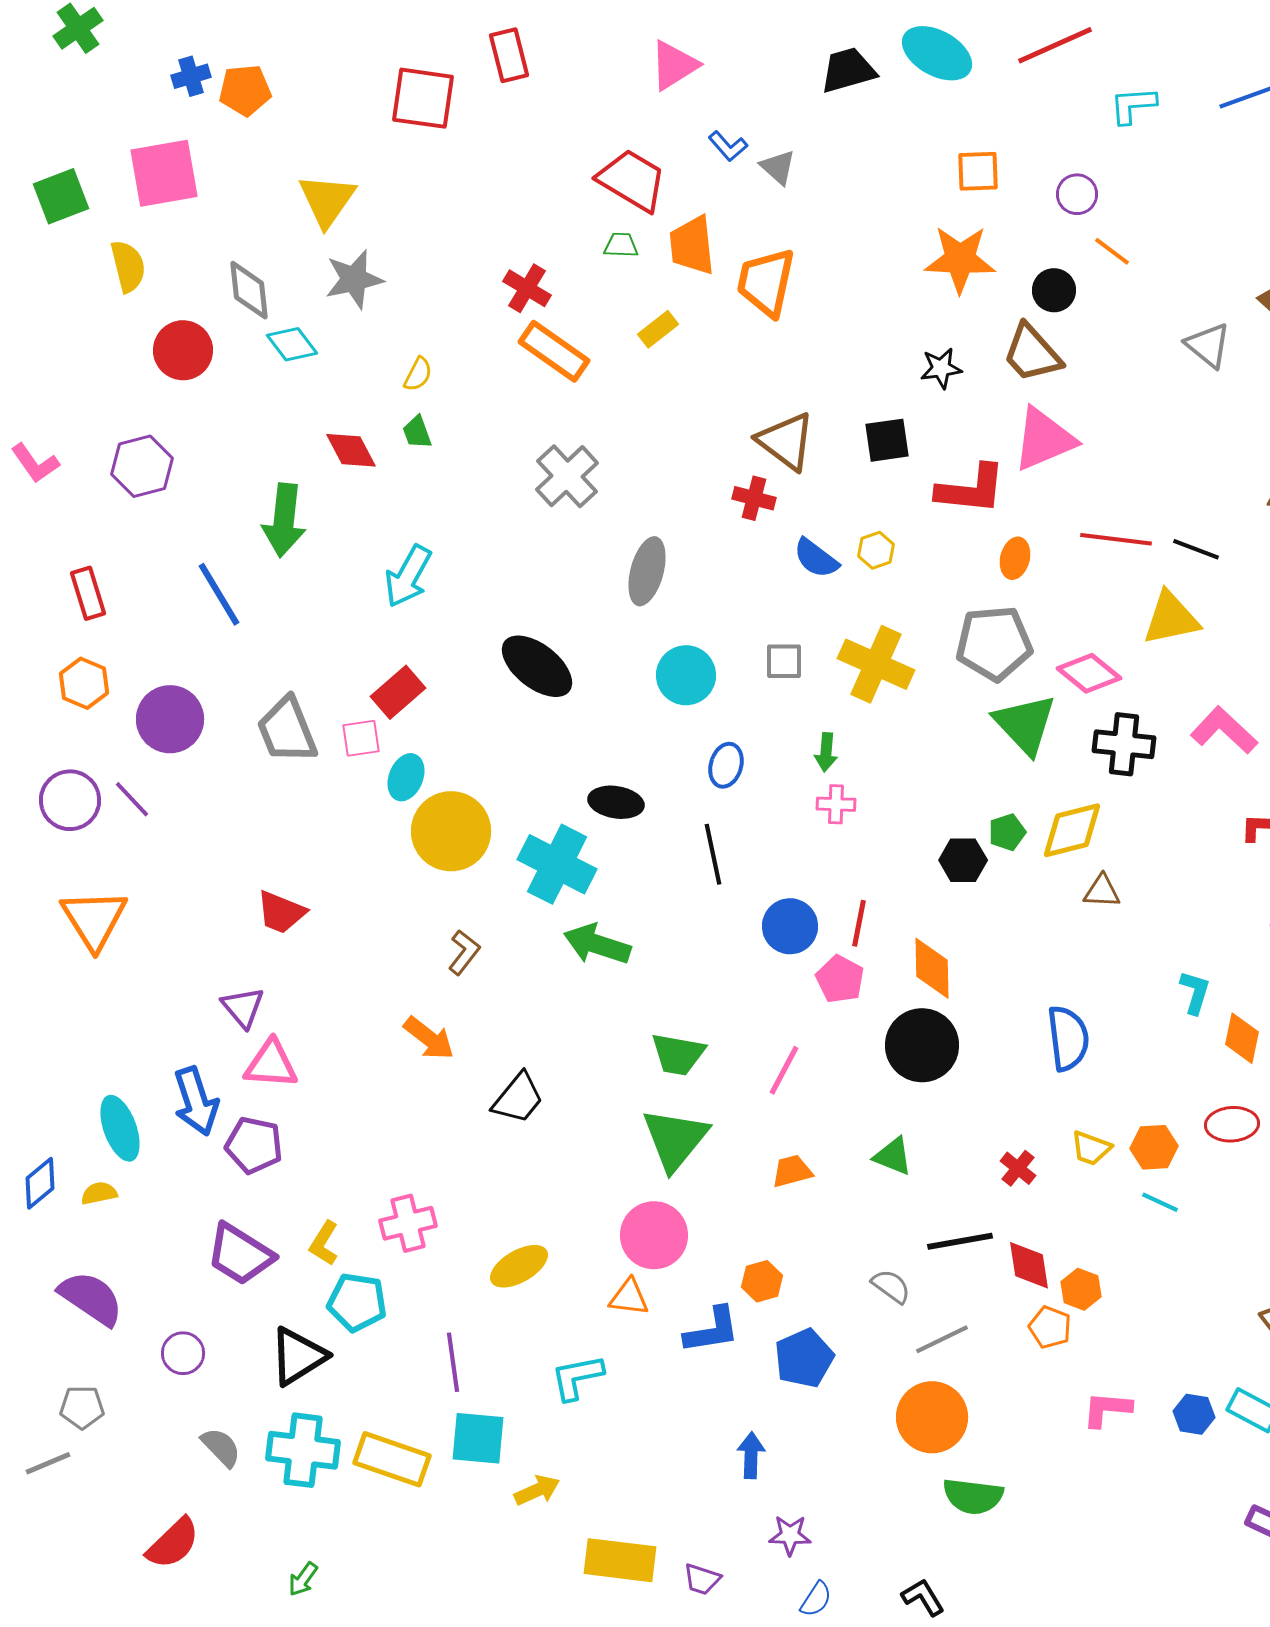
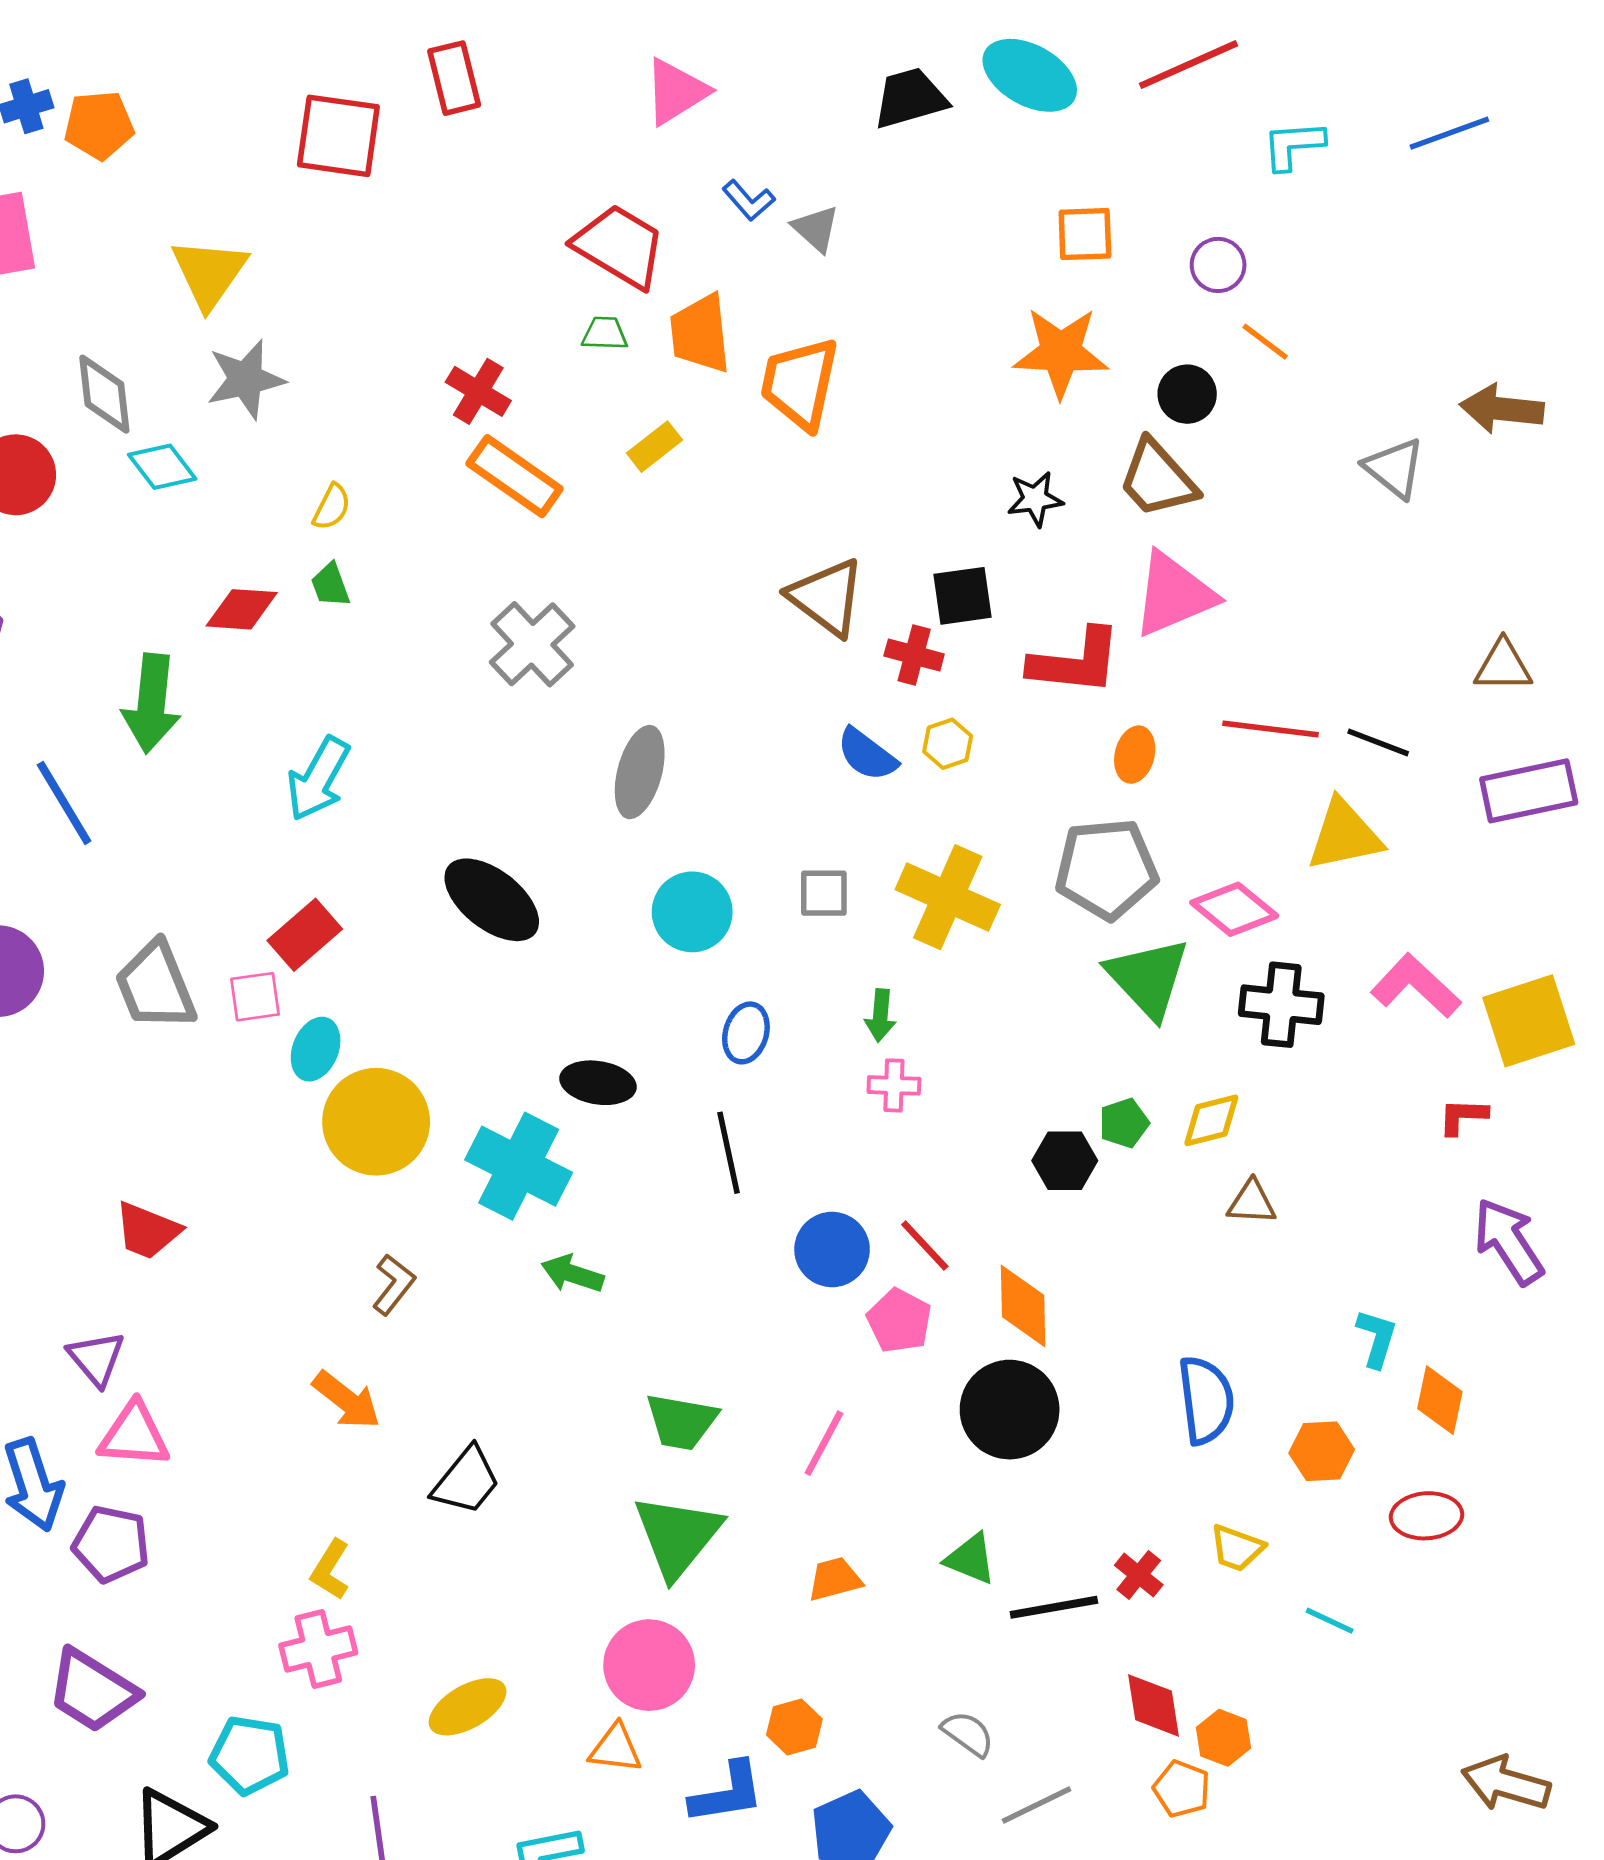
red diamond: (351, 450) -> (242, 609), turned -58
red cross: (754, 498) -> (914, 655), moved
yellow diamond: (1072, 830) -> (1211, 1120), size x0.7
red line: (859, 923) -> (925, 1245), turned -54
green arrow: (597, 944) -> (572, 1274), size x0.7
orange hexagon: (1154, 1147) -> (1322, 1451), moved
black line: (960, 1241) -> (1054, 1607), moved
yellow L-shape: (324, 1243) -> (330, 1570), moved

